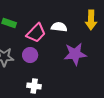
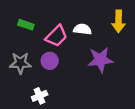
white cross: (34, 86) -> (40, 96), moved, turned -32

